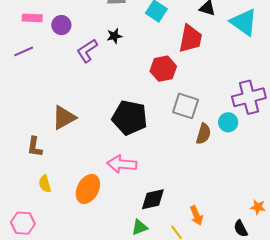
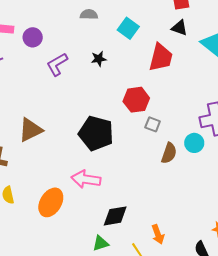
black star: (114, 36) -> (99, 59), moved
red hexagon: (163, 69) -> (136, 100), moved
gray square: (186, 106) -> (153, 124), size x0.6

